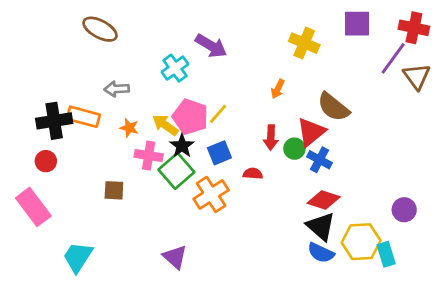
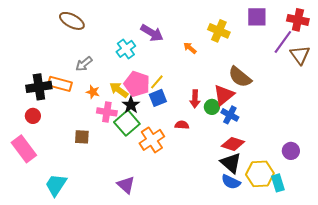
gray arrow: (117, 89) -> (84, 64), turned -36
orange arrow: (278, 89) -> (190, 48), moved, turned 104
blue square: (219, 153) -> (158, 98), moved

